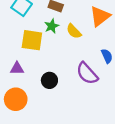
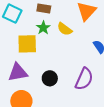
purple triangle: (17, 68) -> (18, 72), size x1.5
purple semicircle: (87, 73) -> (84, 79), moved, turned -105

